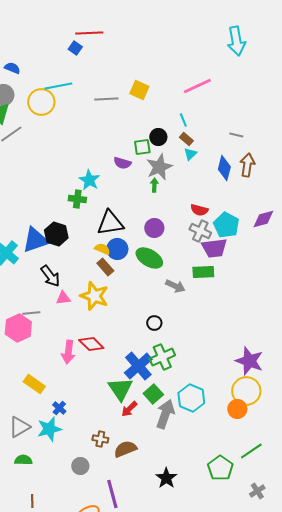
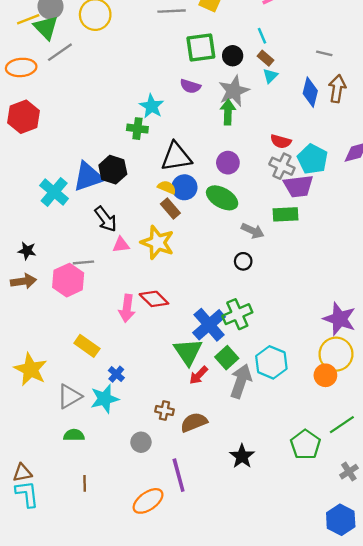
green square: (142, 147) -> (201, 47), moved, size x1.5
green arrow: (154, 185) -> (228, 112), size x1.5
black circle: (154, 323) -> (243, 261), moved

